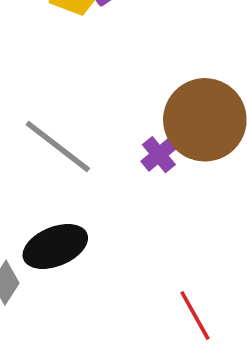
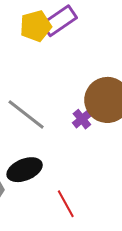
red line: (195, 315) -> (66, 204), moved

